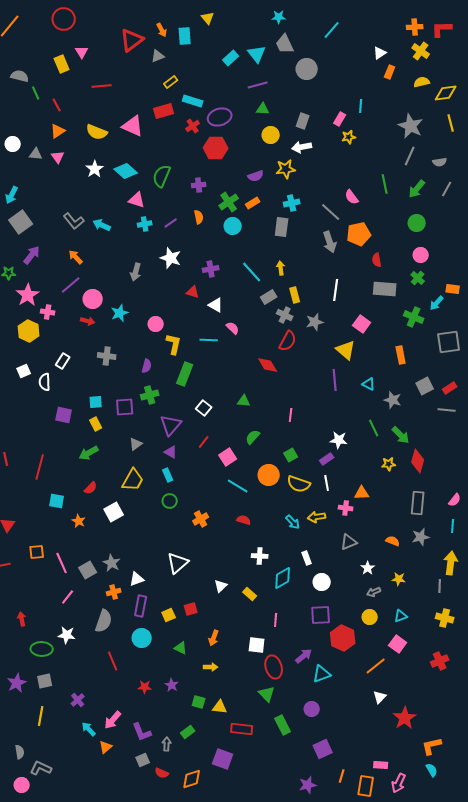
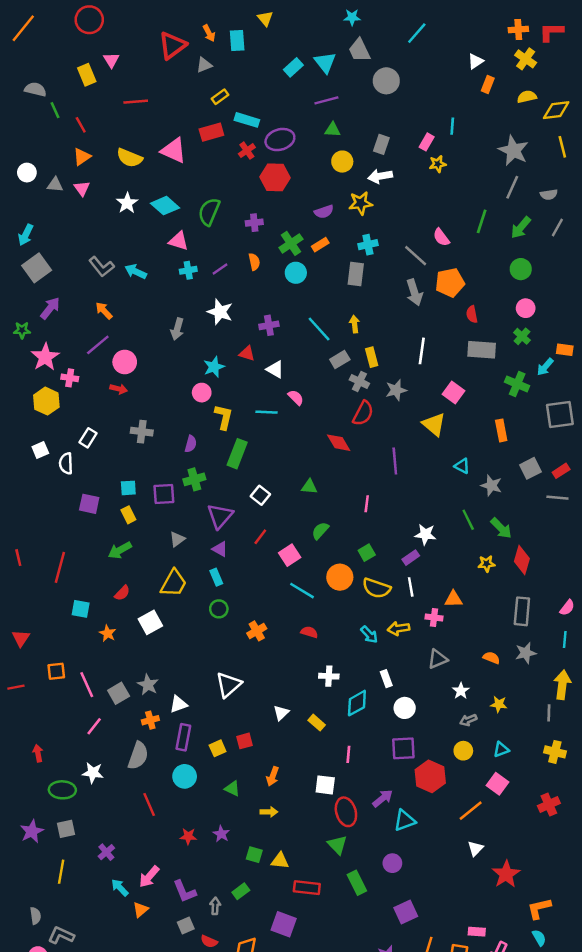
green line: (385, 184) -> (482, 221), turned 30
cyan star: (120, 313) -> (214, 367), moved
purple line: (335, 380) -> (395, 461), moved

